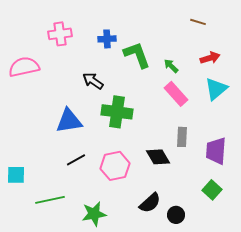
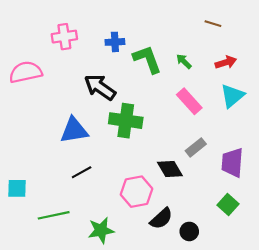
green arrow: (171, 66) -> (184, 61), moved
black arrow: (93, 81) -> (100, 87), size x1.4
gray rectangle: (182, 137) -> (196, 147), turned 48
pink hexagon: (115, 166) -> (136, 192), moved

